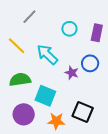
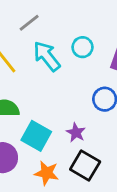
cyan arrow: (47, 54) -> (47, 56), moved
purple star: (72, 73) -> (76, 133), moved

